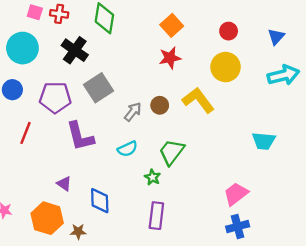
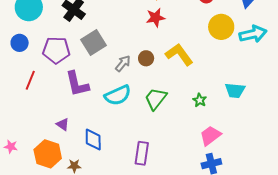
yellow circle: (226, 67) -> (221, 27), moved
cyan semicircle: (127, 149) -> (118, 95), size x1.5
green star: (153, 177) -> (200, 100), moved

